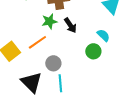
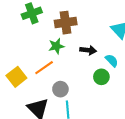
black arrow: (70, 25) -> (88, 50), moved, turned -49

